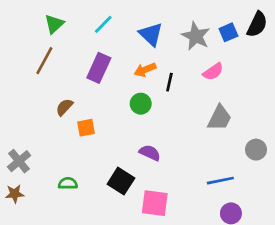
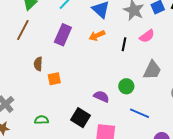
black line: (169, 82) -> (124, 44), moved
green circle: (141, 104) -> (126, 86), moved
brown semicircle: (64, 107) -> (38, 64), turned -40
blue line: (220, 181) -> (139, 113), moved, turned 36

